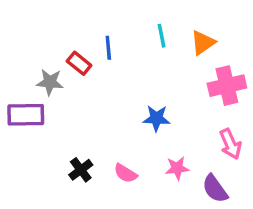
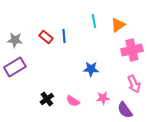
blue line: (108, 48) -> (64, 36), moved
gray star: (50, 82) -> (15, 40), moved
purple rectangle: (26, 115) -> (15, 67), turned -30

